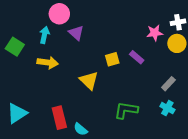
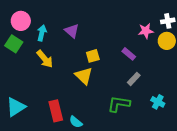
pink circle: (59, 14) -> (21, 21), moved
yellow square: (112, 59) -> (93, 56), moved
yellow arrow: (48, 63) -> (45, 59), turned 42
gray rectangle: (168, 84) -> (134, 79), moved

